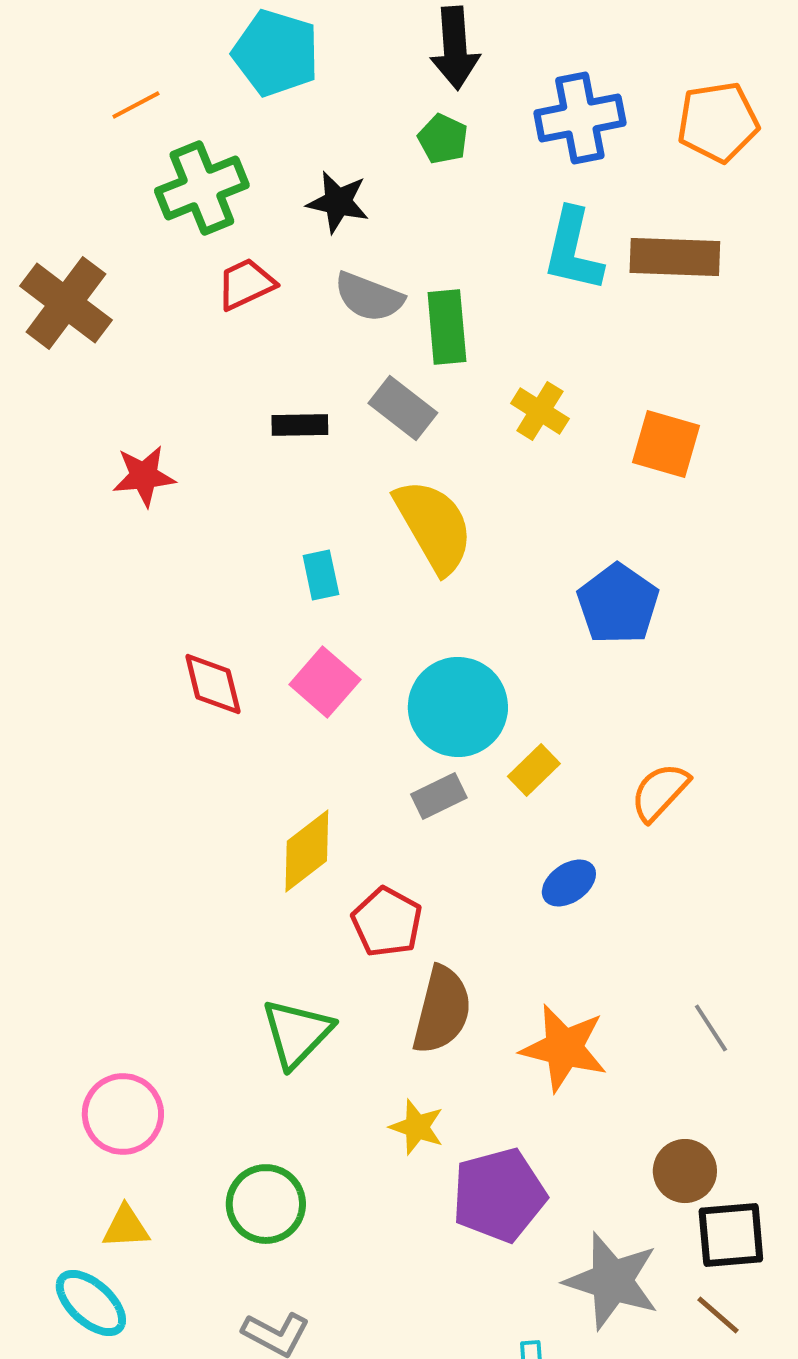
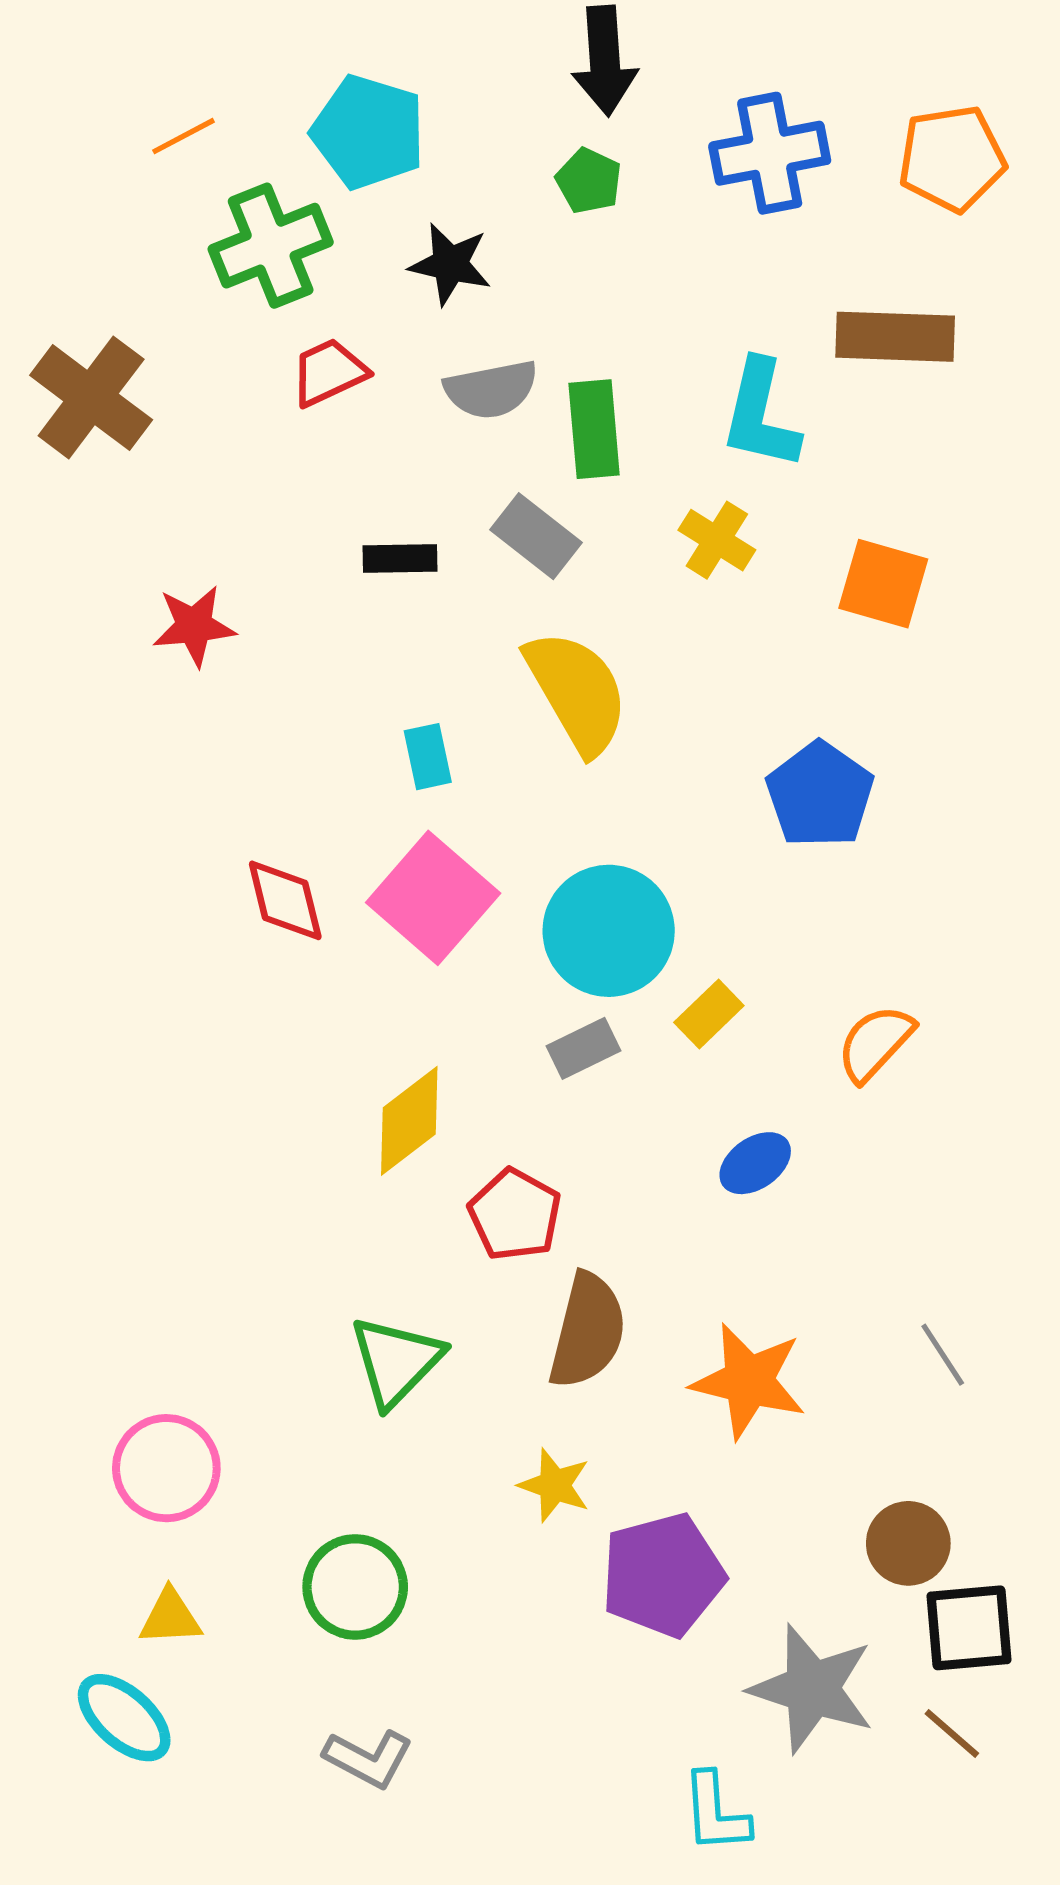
cyan pentagon: (276, 53) -> (368, 132), moved
cyan L-shape: (573, 250) -> (760, 415), moved
gray semicircle: (369, 297) -> (491, 390), turned -32
pink square: (325, 682) -> (433, 898), size x1.4

